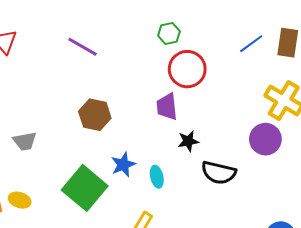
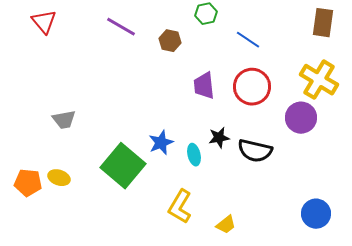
blue line: (251, 44) -> (248, 40), moved, turned 70
red circle: (187, 69) -> (252, 87), moved
brown hexagon: (95, 115) -> (170, 41), moved, size x0.7
black star: (188, 141) -> (219, 138), moved

